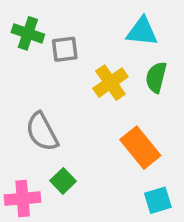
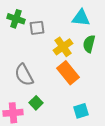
orange rectangle: (140, 148) -> (68, 73), moved
cyan square: (158, 200) -> (81, 111), moved

